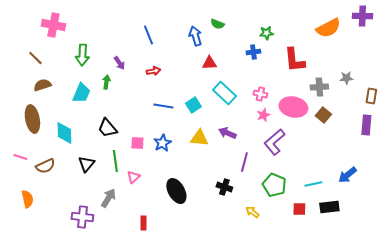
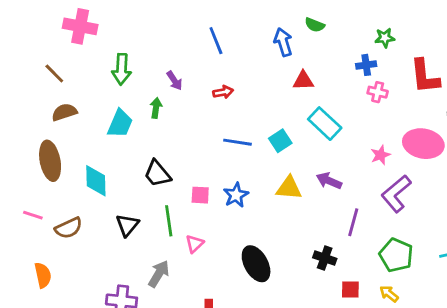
pink cross: (260, 94) -> (378, 92), moved
red square: (299, 209) -> (350, 289), moved
yellow arrow: (252, 212) -> (389, 294), moved

